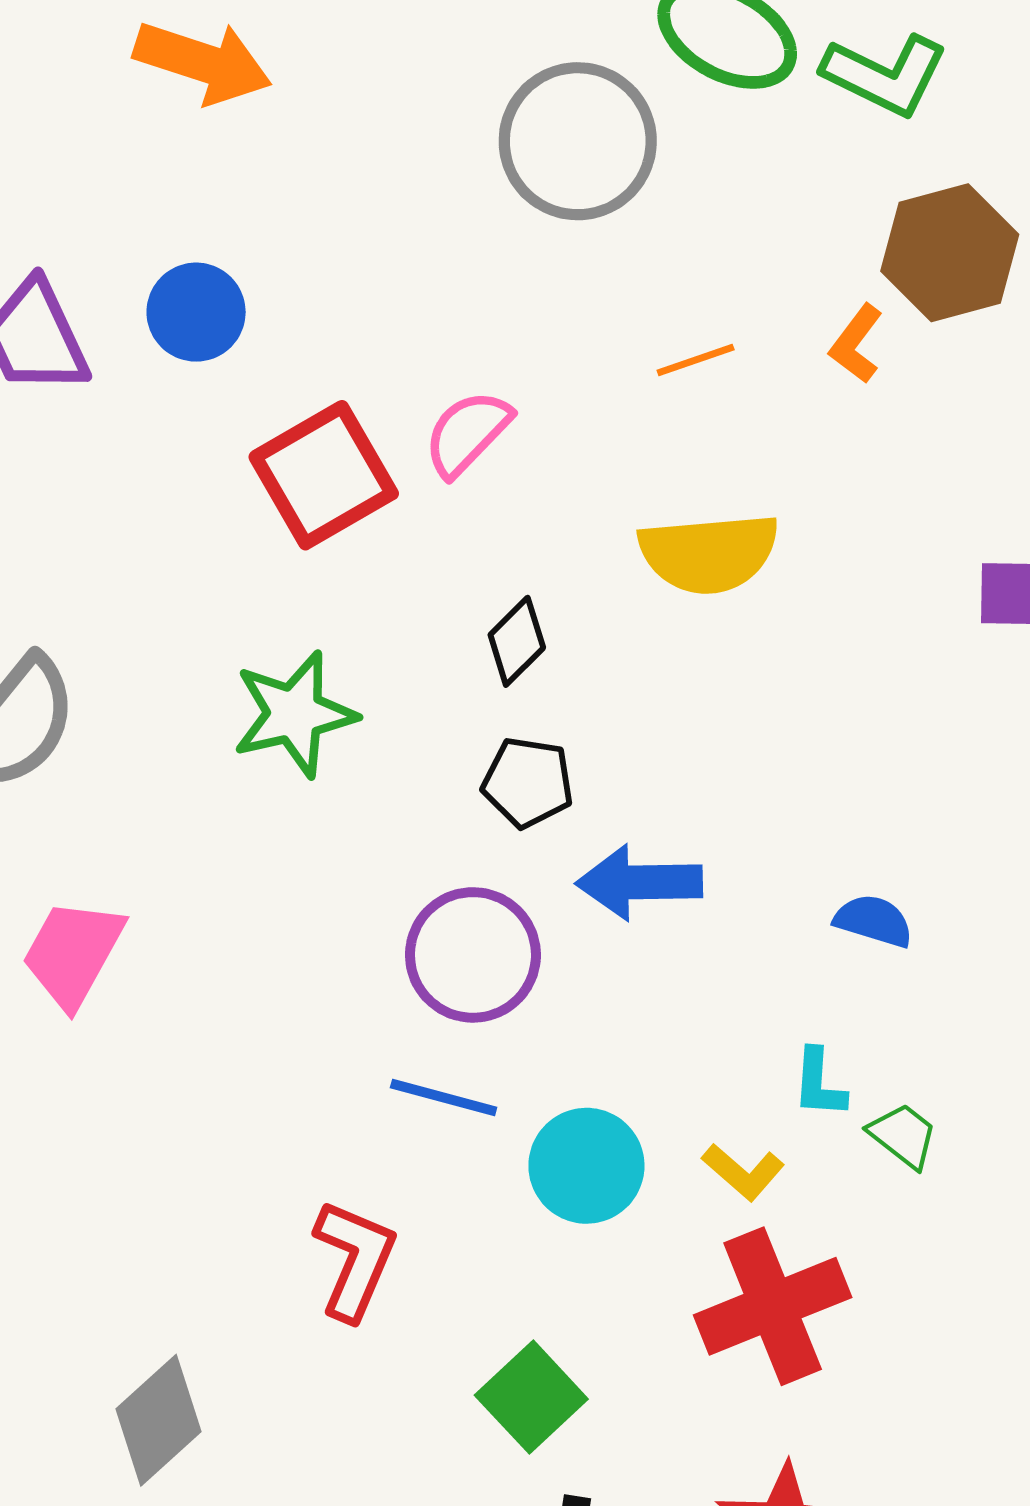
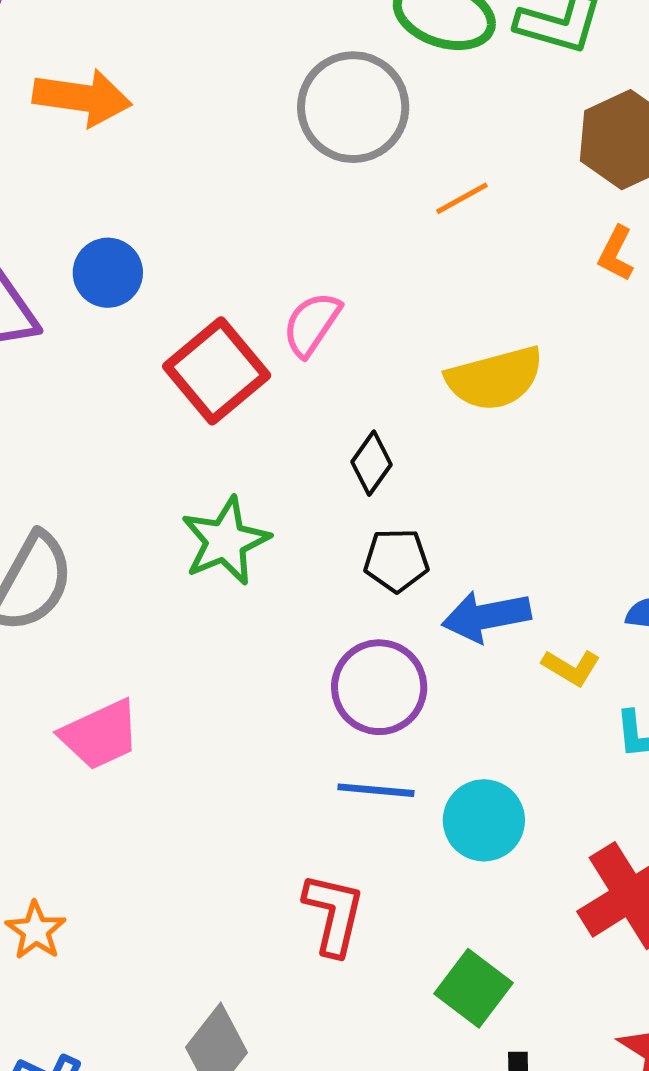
orange L-shape: (856, 344) -> (616, 254), moved
orange line: (696, 360) -> (462, 198), moved
pink trapezoid: (73, 953) -> (100, 735), turned -134
yellow L-shape: (743, 1172) -> (571, 668), moved

